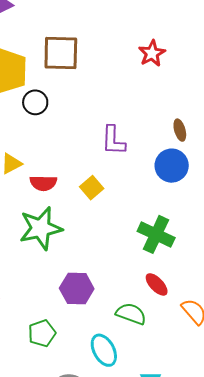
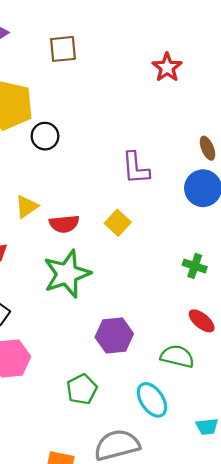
brown square: (61, 53) -> (63, 49), moved, size x0.7
green cross: (156, 234) -> (195, 266), size x0.6

